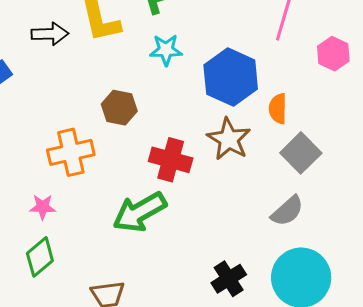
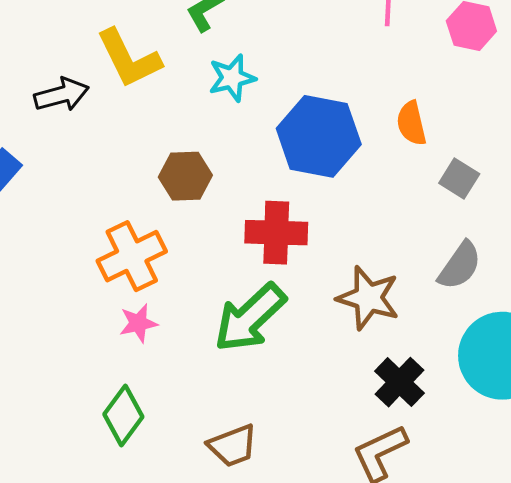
blue hexagon: (231, 77) -> (319, 136), moved
brown star: (229, 139) -> (368, 298), moved
gray square: (301, 153) -> (459, 179), size x0.7
pink star: (43, 207) -> (138, 323), moved

